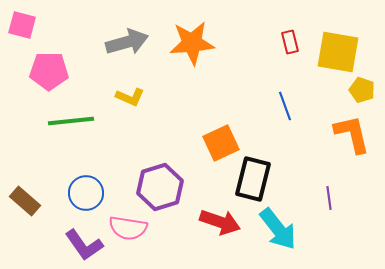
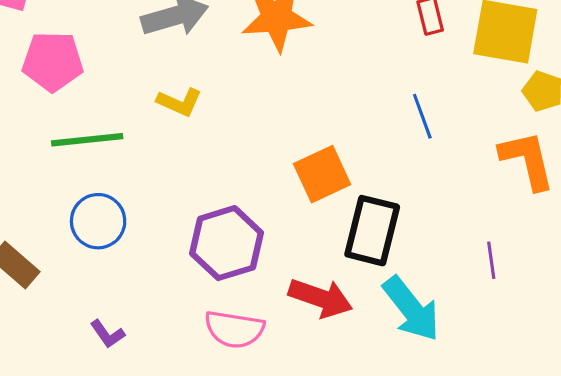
blue circle: (86, 193) -> (98, 221), moved
pink semicircle: (128, 228) -> (234, 329), moved
purple L-shape: (84, 245) -> (107, 334), size x0.6

